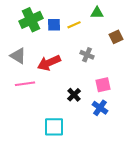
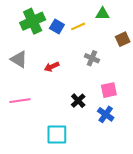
blue square: (54, 25) -> (57, 26), turned 32
red arrow: (49, 63) -> (52, 67), size x0.6
pink line: (25, 84) -> (20, 101), moved

